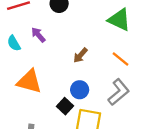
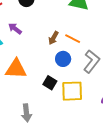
orange line: (120, 59) -> (73, 39), moved
blue circle: (80, 90) -> (63, 59), moved

